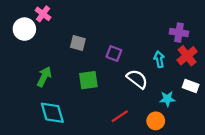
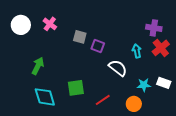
pink cross: (43, 14) -> (50, 24), moved
gray square: (78, 43) -> (80, 37), moved
green square: (88, 80) -> (76, 88), moved
white rectangle: (191, 86) -> (164, 83), moved

